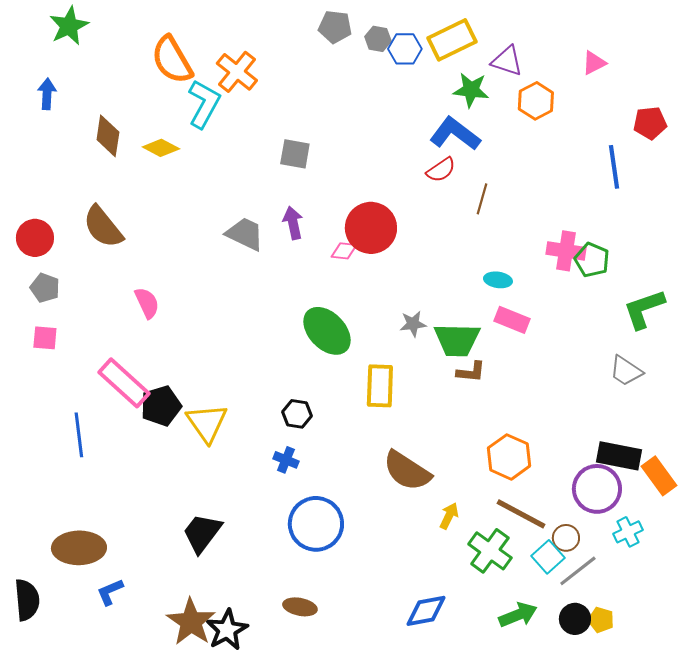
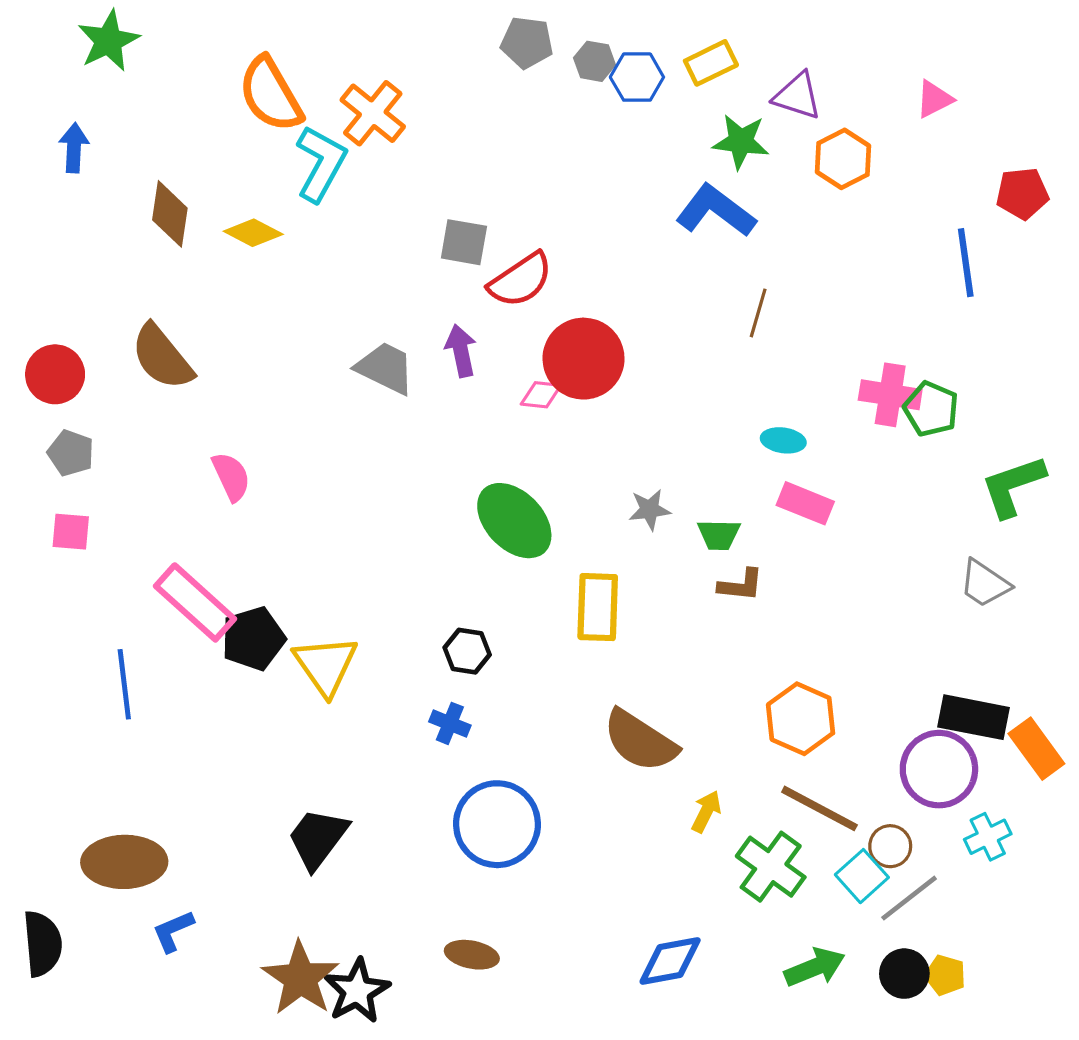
yellow rectangle: (452, 40) -> (711, 63), size x0.7
red semicircle: (441, 170) -> (521, 280), moved, size x1.4
green trapezoid: (457, 340) -> (719, 535), size x0.6

